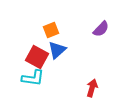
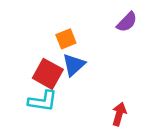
purple semicircle: (101, 29) -> (127, 22), moved

